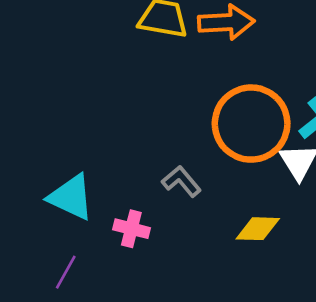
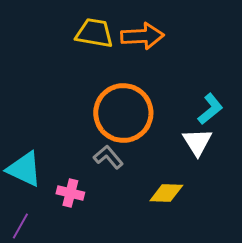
orange circle: (251, 124) -> (123, 113), moved

